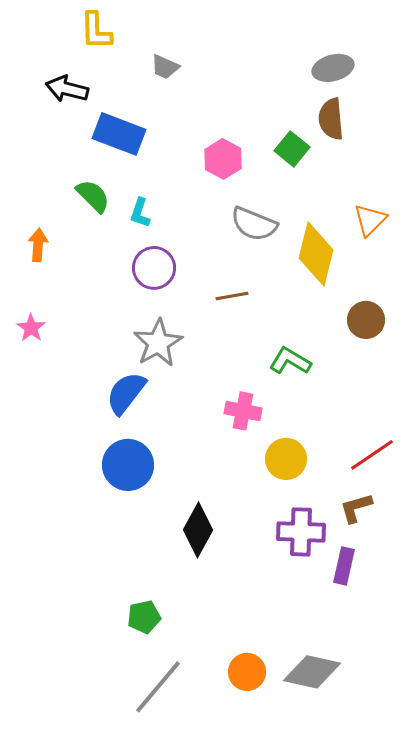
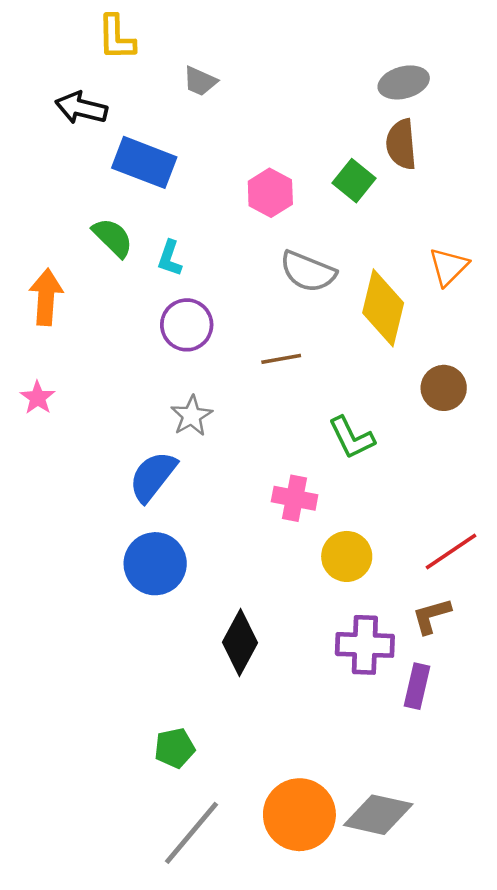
orange arrow: (38, 245) -> (46, 297), size x1.4
gray star: (158, 343) -> (192, 416), size x0.7
green L-shape: (290, 361) -> (352, 438), turned -147
orange circle: (247, 672) -> (299, 815), size x1.6

